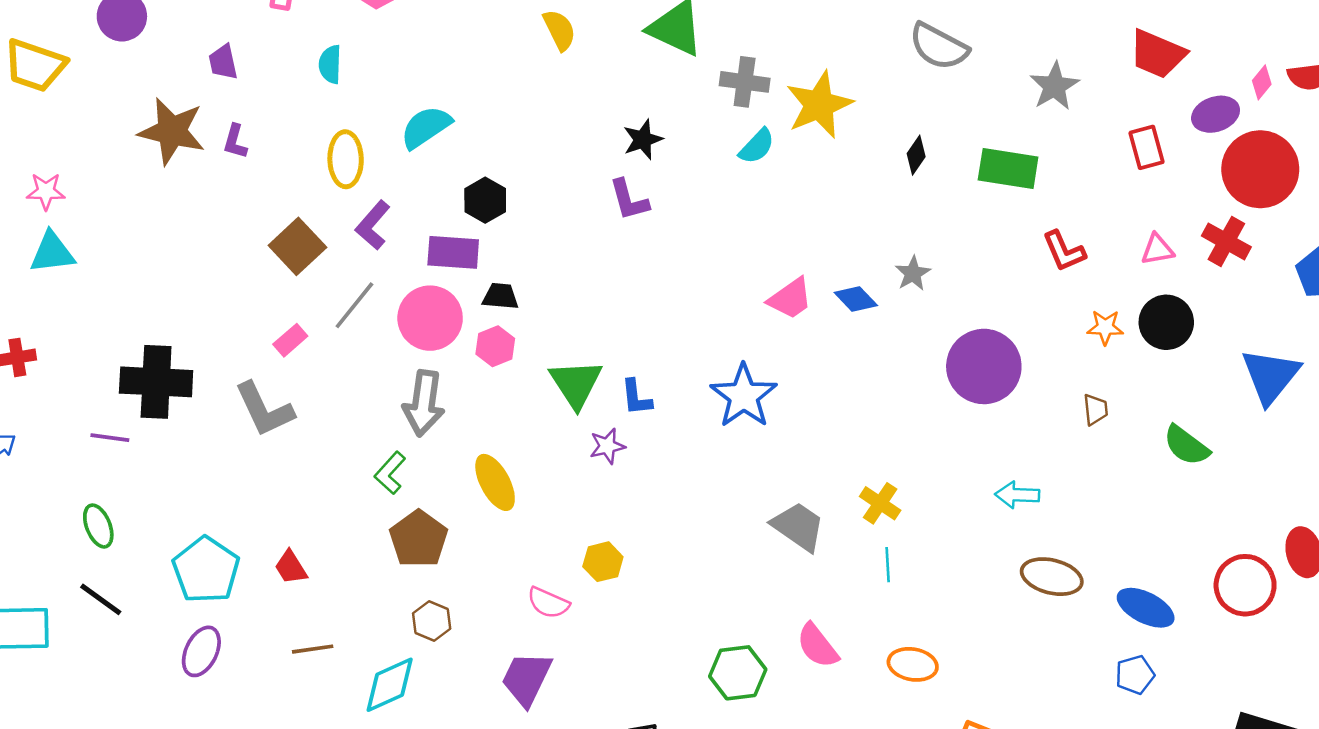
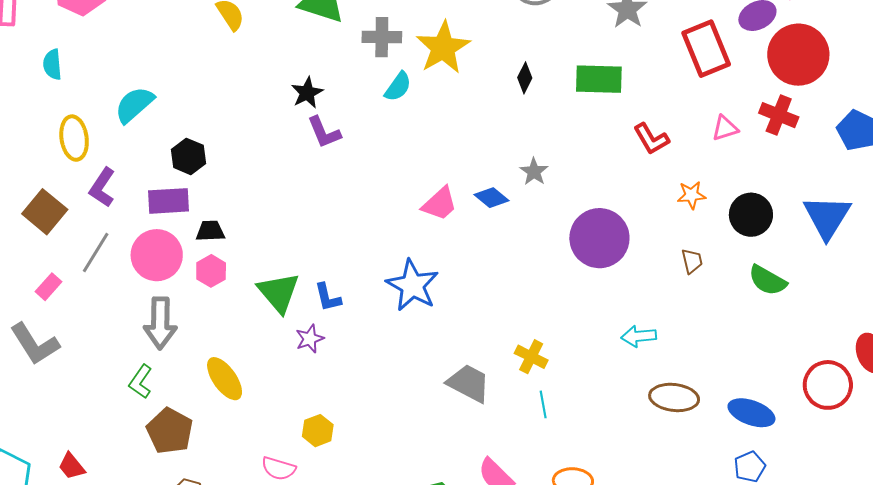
red rectangle: (1147, 147) -> (706, 49), size x1.6
purple L-shape: (629, 200) -> (324, 132), moved
black circle: (1166, 322) -> (751, 215), moved

